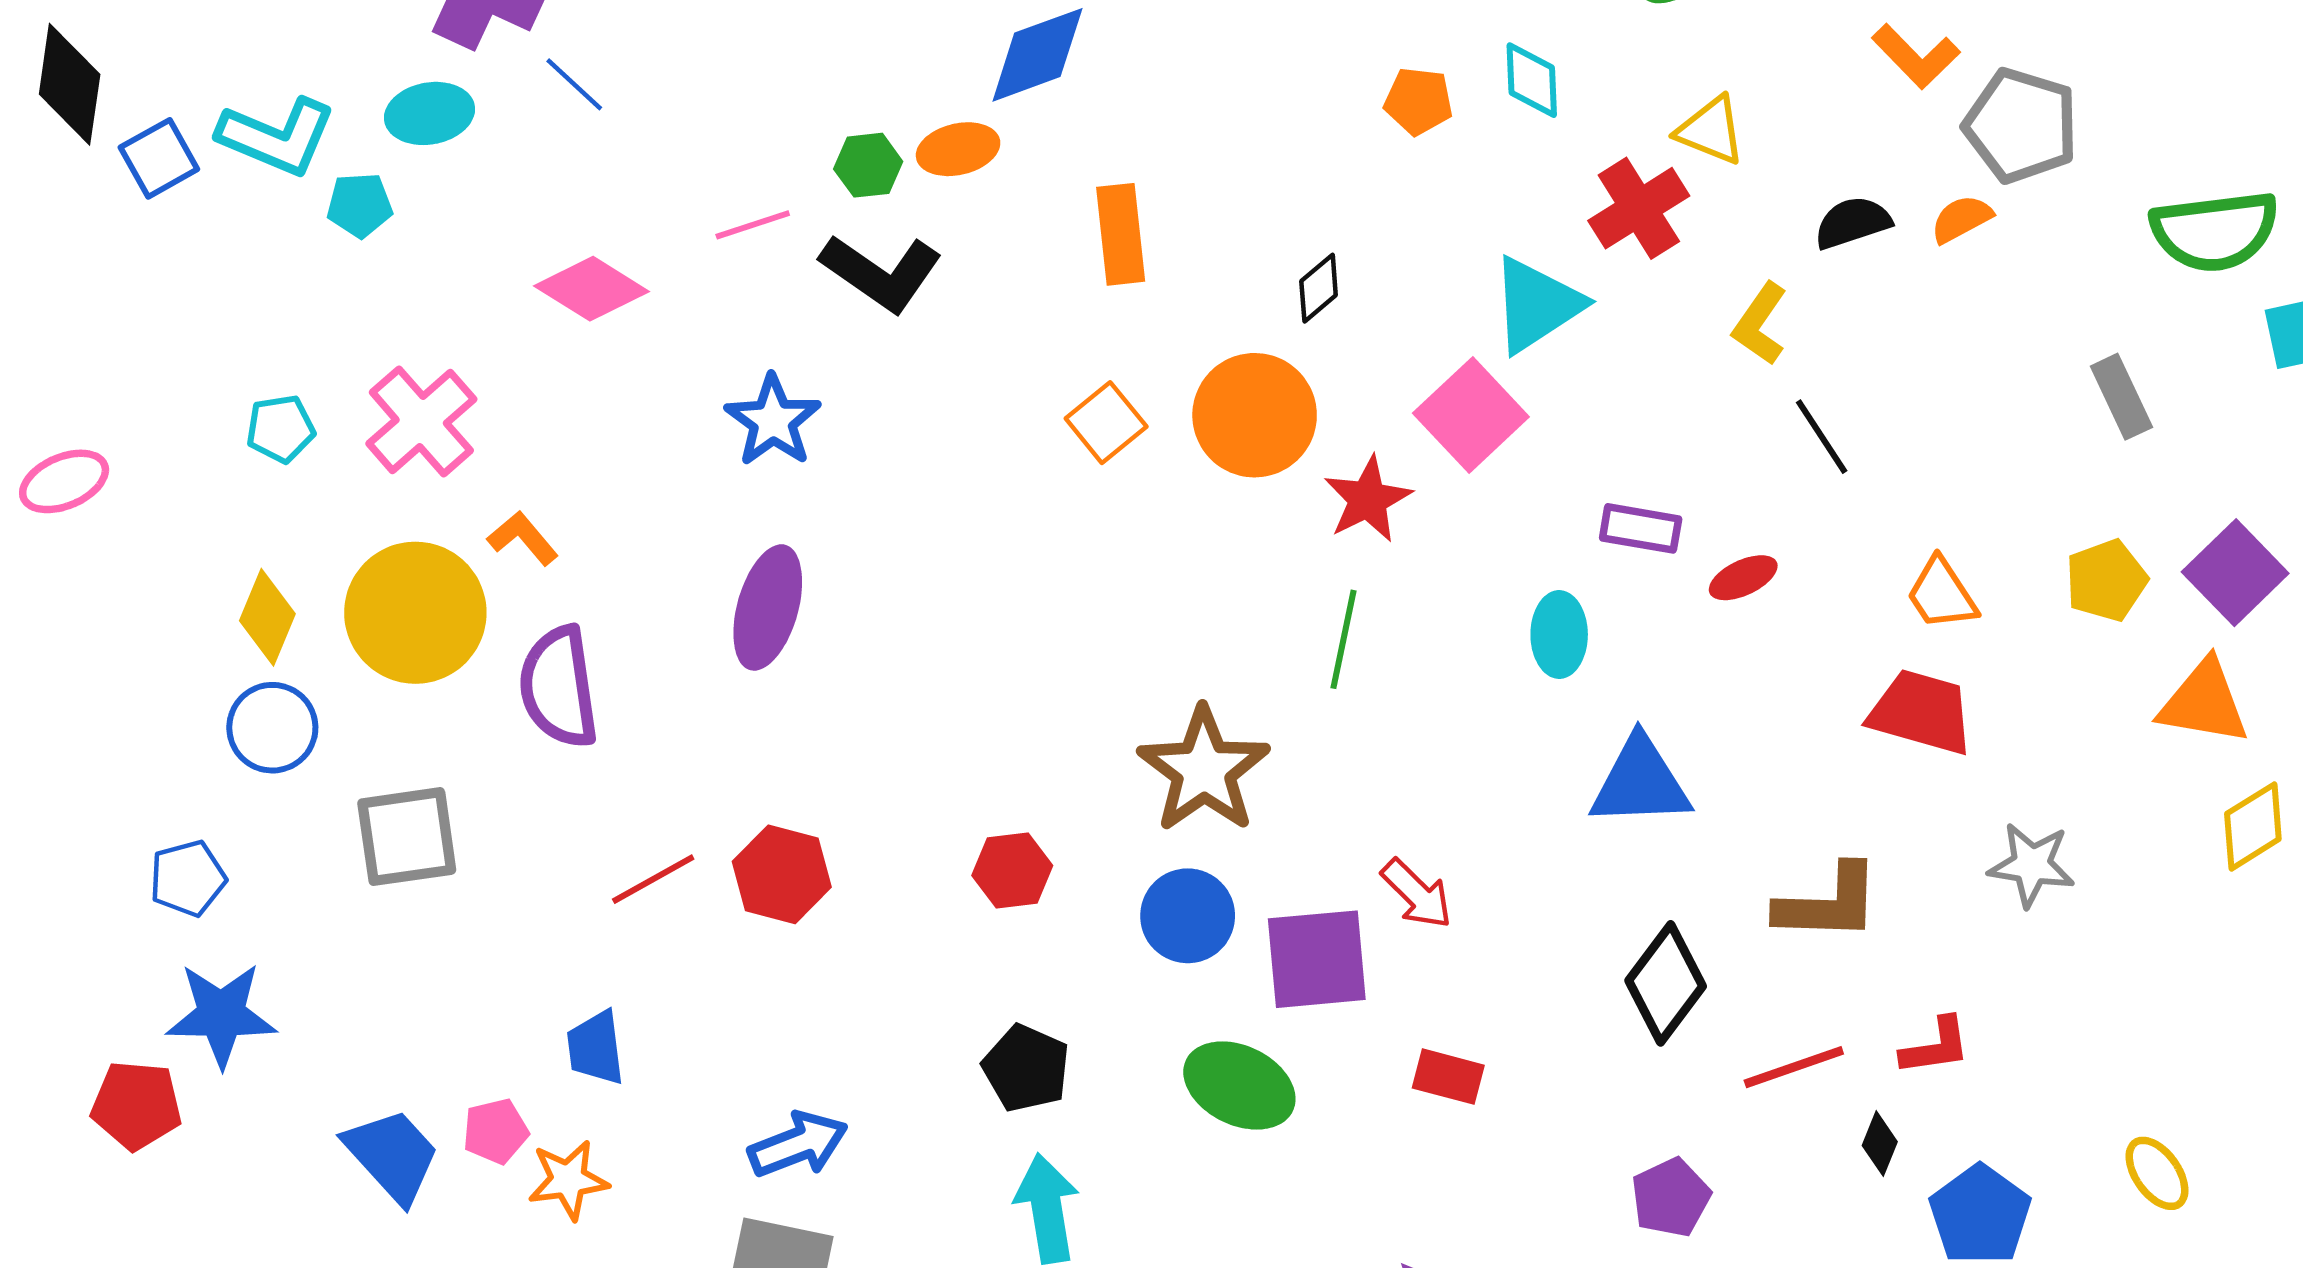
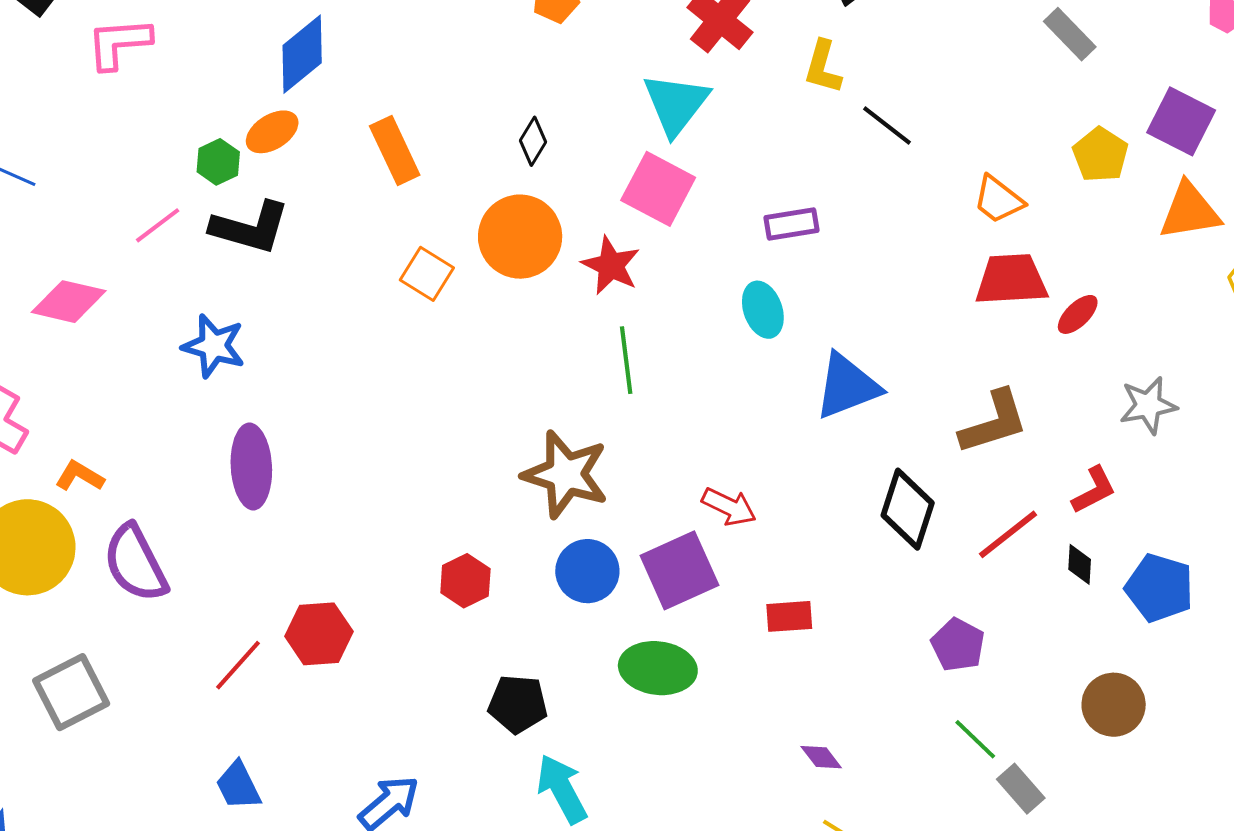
red ellipse: (1743, 578) -> (1078, 314), moved
gray star: (2032, 865) -> (1148, 405), moved

